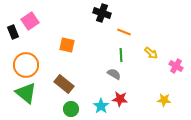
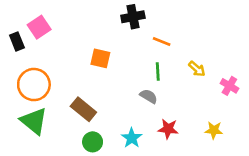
black cross: (102, 13) -> (133, 17), turned -30
orange square: (67, 45) -> (100, 58), moved
red star: (120, 99) -> (168, 129), moved

